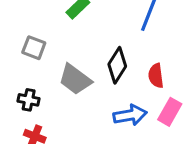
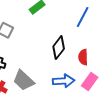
gray trapezoid: (75, 79) -> (23, 80), moved

